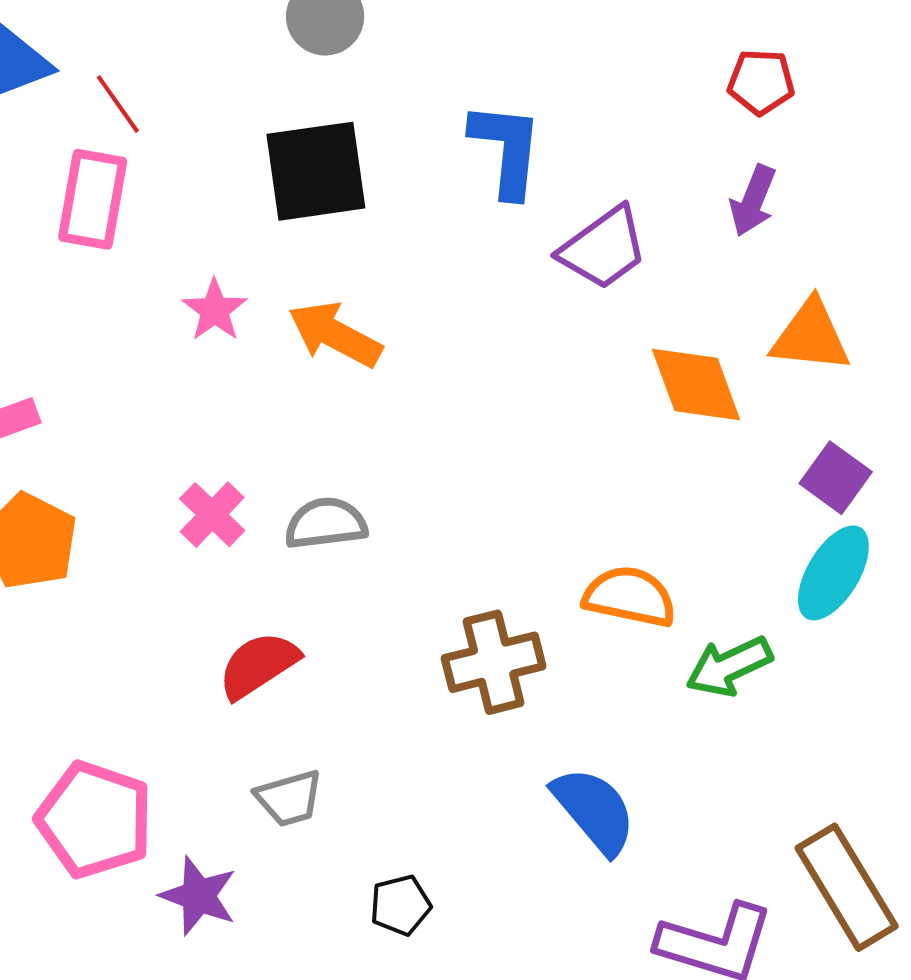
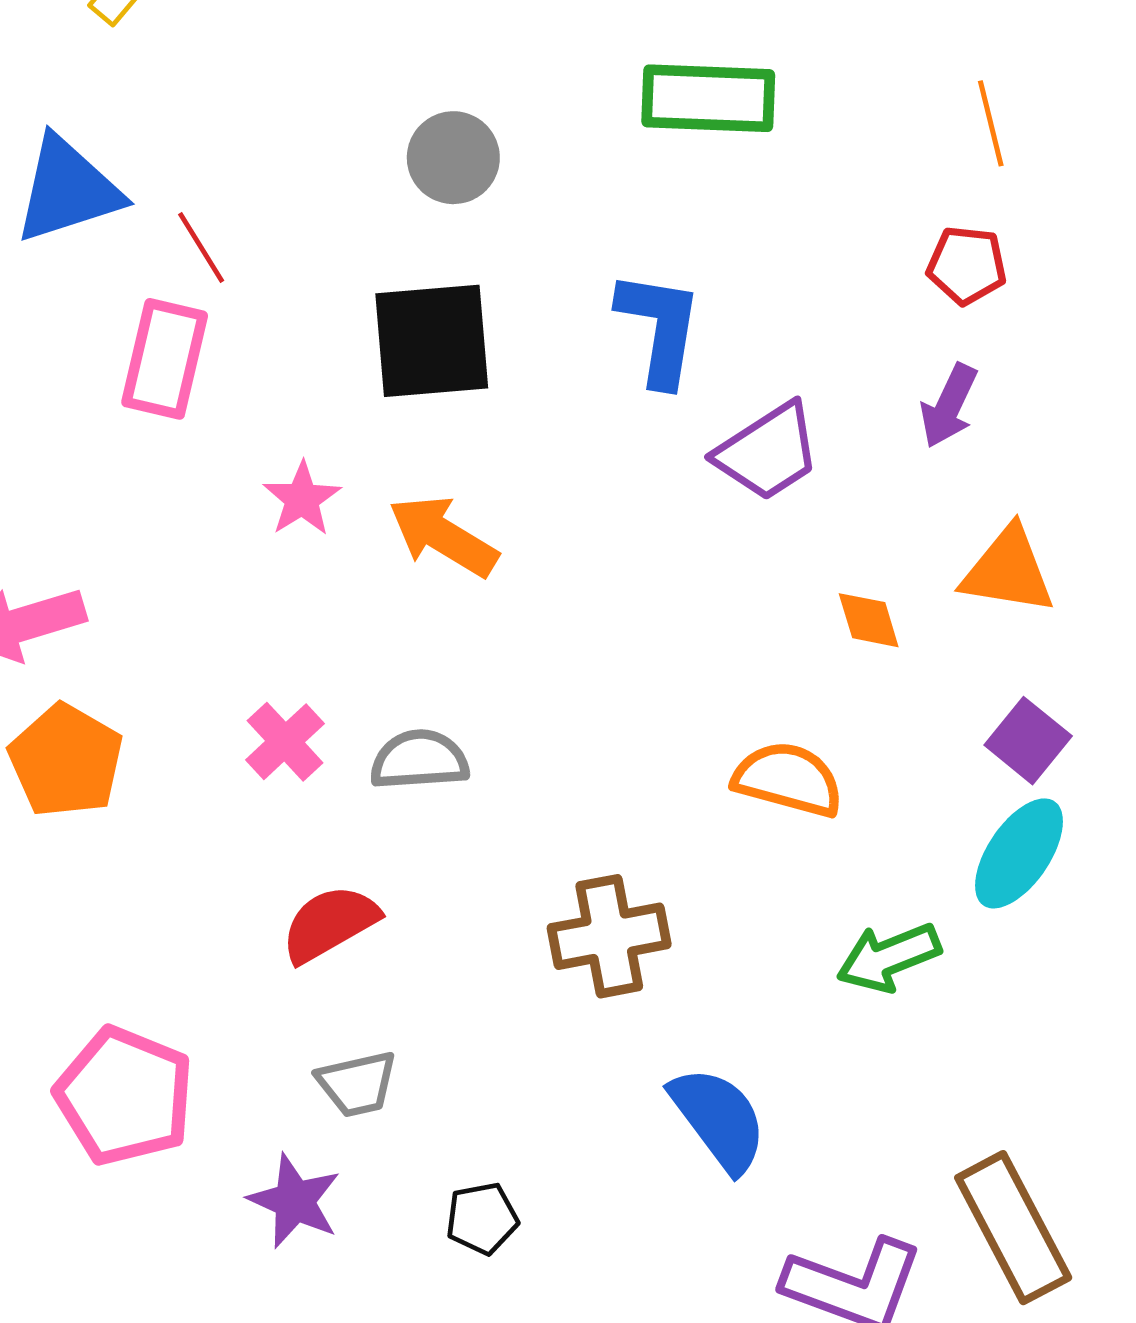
orange diamond: (696, 384) -> (869, 620), size x0.6
orange semicircle: (630, 597) -> (788, 779), moved
purple star: (199, 896) -> (295, 1201), moved

